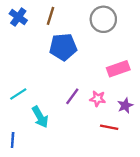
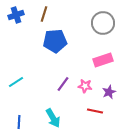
blue cross: (18, 17) -> (16, 15), turned 35
gray circle: (103, 19) -> (103, 23), moved
cyan arrow: (40, 117) -> (53, 118), moved
blue line: (13, 140) -> (19, 122), moved

